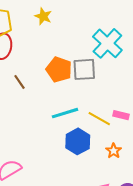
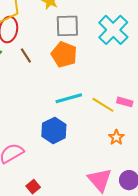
gray square: (84, 69) -> (67, 26), moved
brown line: (19, 82) -> (26, 55), moved
blue hexagon: (78, 141) -> (54, 130), moved

